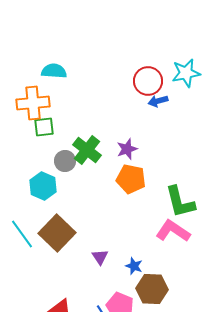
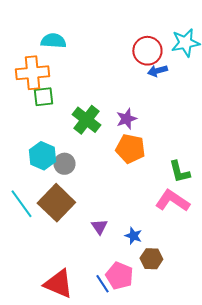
gray circle: (65, 161) -> (64, 164), moved
green L-shape: (180, 202) -> (179, 172), size x0.7
brown hexagon: (152, 289) -> (151, 259), size x0.7

